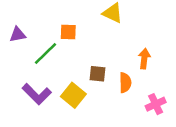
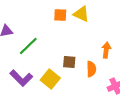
orange square: (68, 32) -> (60, 15), moved

